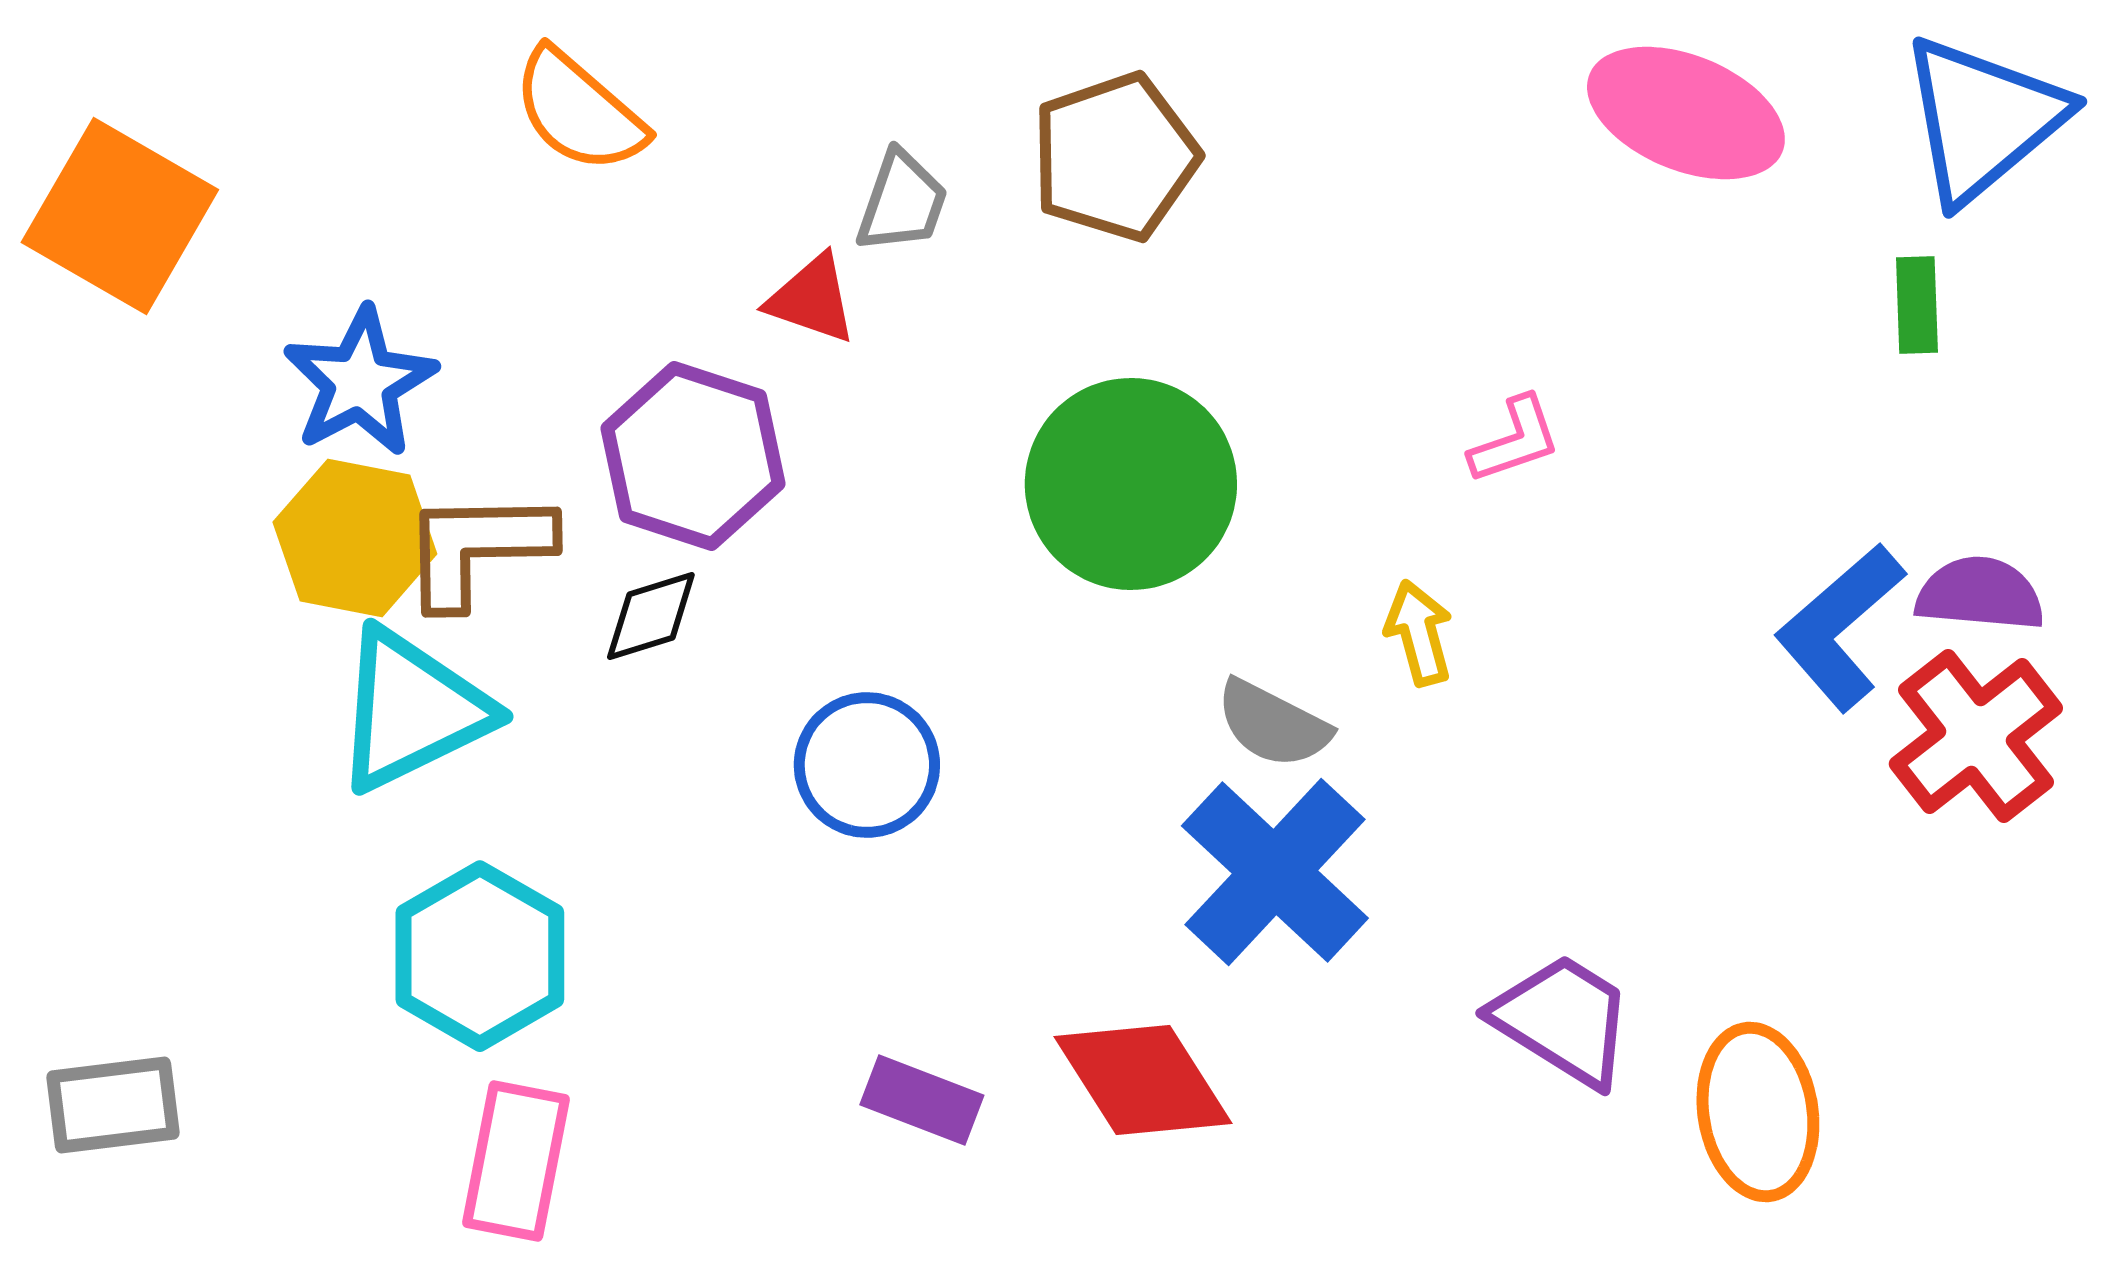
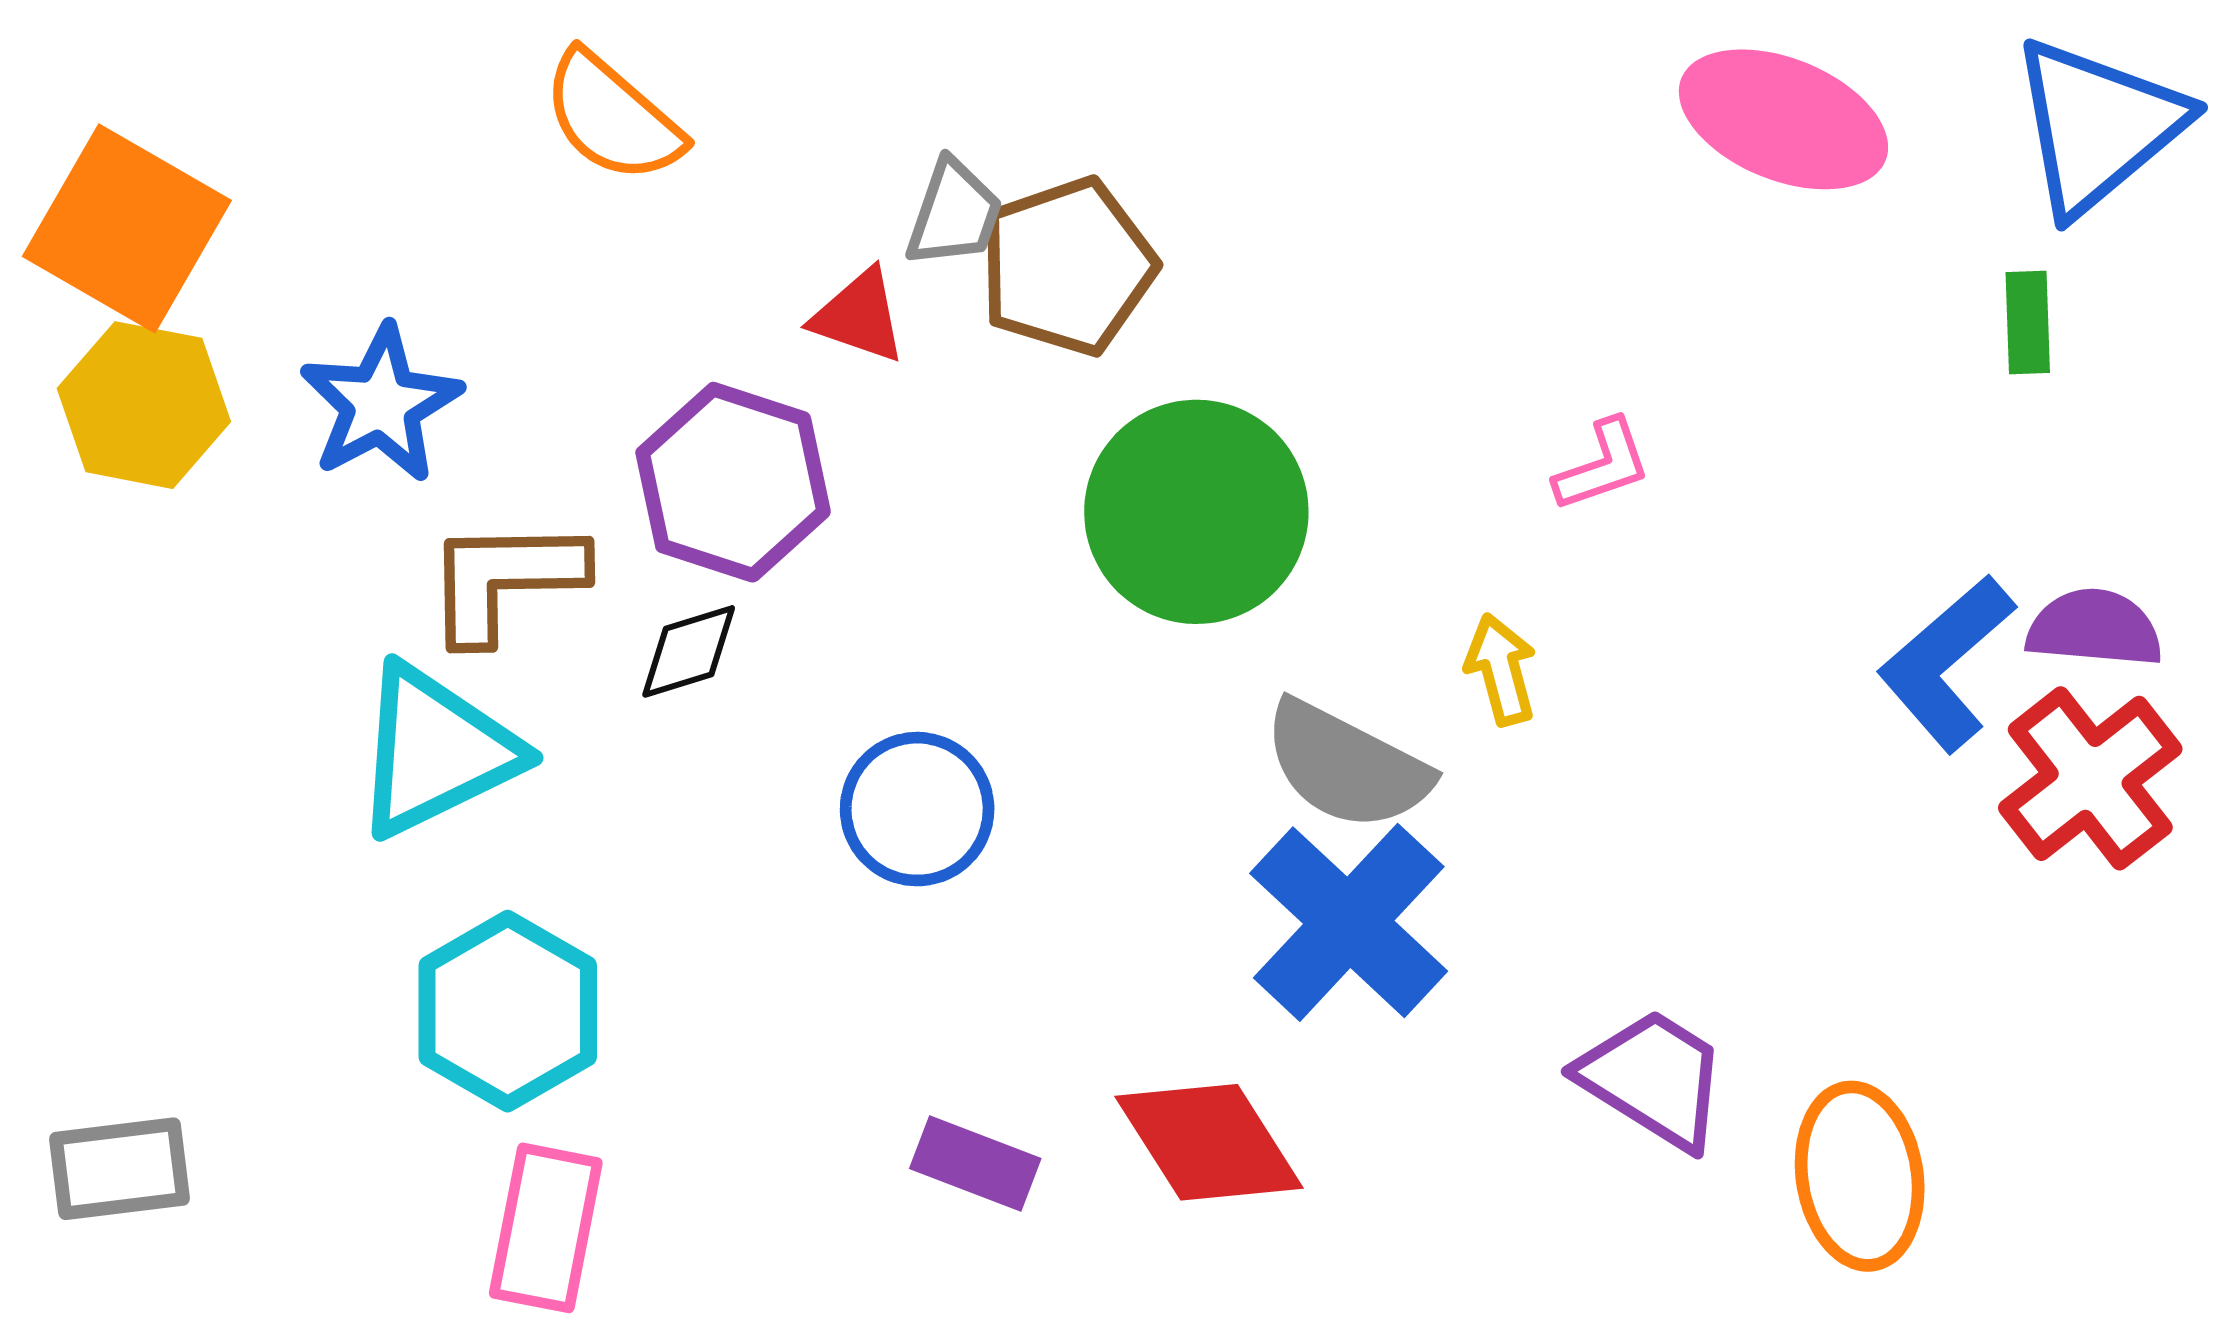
brown pentagon: (1115, 157) -> (1067, 266), moved
yellow hexagon: (355, 538) -> (144, 405), moved
gray semicircle: (1273, 724) -> (1347, 766), size x1.4

